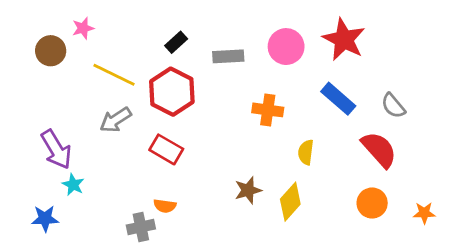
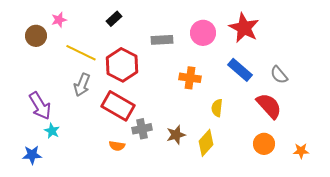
black rectangle: (176, 42) -> (114, 19), moved
gray arrow: (115, 120) -> (82, 85), turned -35
red rectangle: (166, 149) -> (118, 106), size x1.4
gray cross: (141, 227) -> (142, 129), moved

